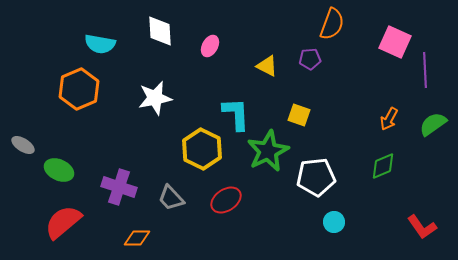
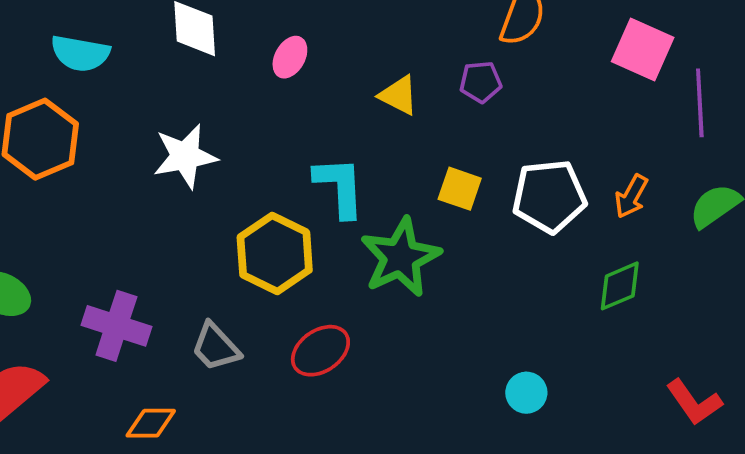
white pentagon: (316, 177) -> (549, 196), moved

